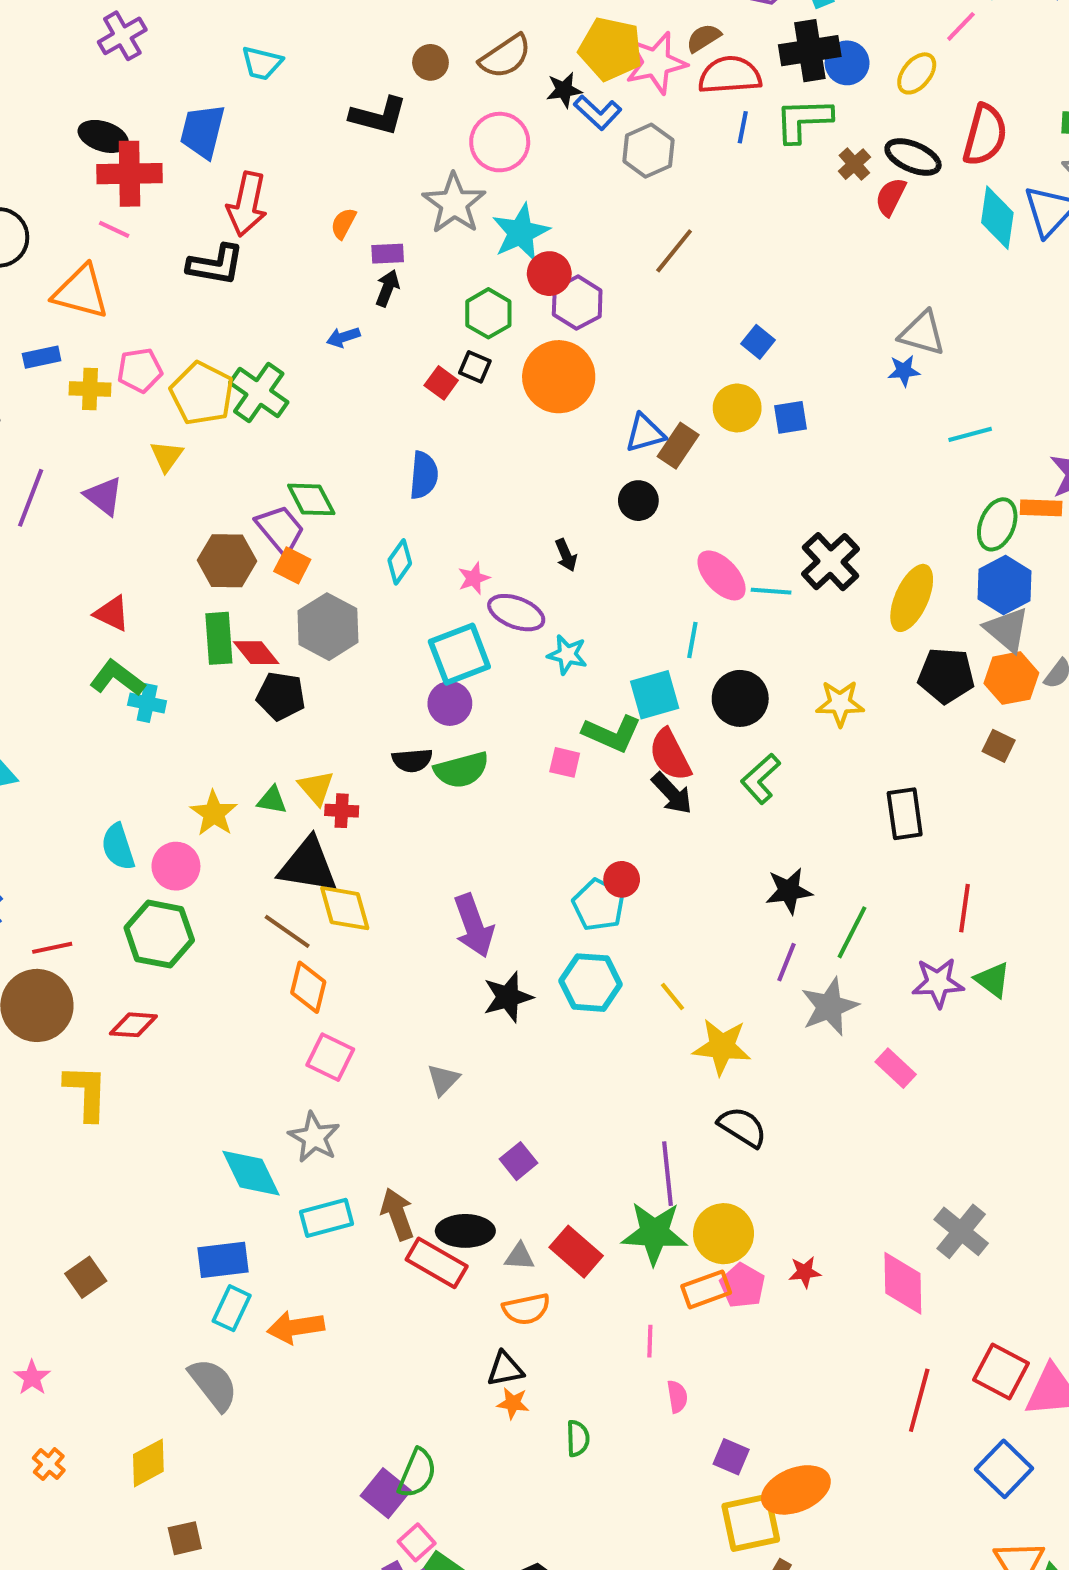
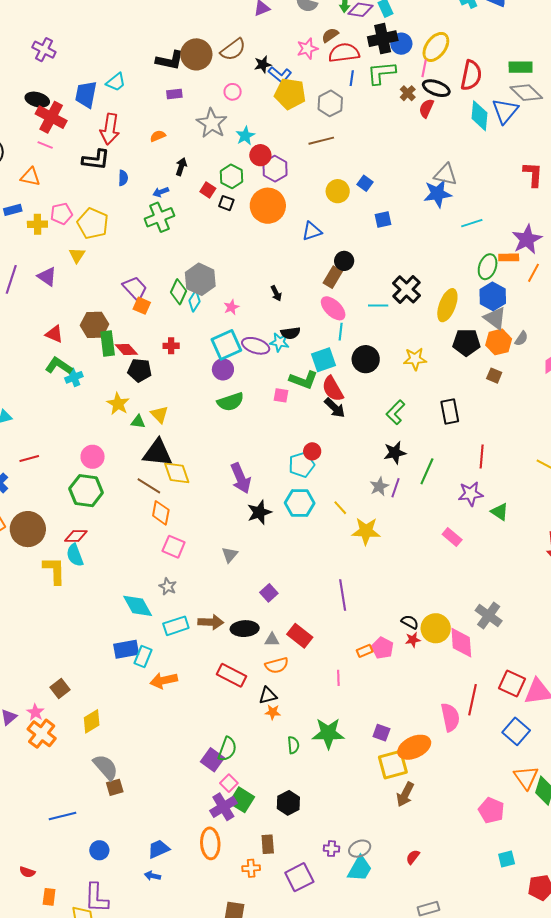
pink line: (961, 26) -> (424, 68), moved, turned -30
purple cross: (122, 36) -> (44, 50), turned -30
yellow pentagon: (611, 49) -> (290, 94), moved
brown circle: (430, 62) -> (196, 54), size x1.8
cyan trapezoid: (262, 63) -> (116, 82), moved, turned -50
pink star: (656, 63) -> (307, 49), size x0.7
yellow ellipse: (917, 73) -> (436, 47), size x1.4
black L-shape: (378, 116) -> (170, 60), moved
pink circle: (500, 142) -> (233, 92), size x0.6
gray hexagon: (648, 151) -> (330, 103), moved
red cross: (130, 174) -> (51, 117), turned 32
orange semicircle: (343, 223) -> (158, 136), turned 42
cyan star: (521, 232) -> (245, 136), size x0.7
brown line: (674, 251) -> (321, 141), turned 40
purple rectangle: (388, 254) -> (174, 94), moved
orange triangle: (81, 292) -> (30, 177), size x0.7
blue star: (904, 371) -> (437, 194), size x1.8
red square: (441, 383) -> (208, 190), moved
green cross: (259, 392) -> (159, 217), moved, turned 36
yellow circle: (737, 408) -> (338, 191), moved
brown rectangle: (678, 446) -> (333, 277), moved
blue semicircle: (424, 475) -> (123, 178), moved, size x0.7
green diamond: (311, 499) -> (178, 292), moved, turned 55
black circle: (638, 501) -> (344, 261), moved
brown hexagon: (227, 561) -> (94, 325), moved
pink ellipse: (722, 575) -> (333, 308), moved
purple ellipse: (516, 613) -> (256, 346), moved
gray hexagon: (328, 627) -> (200, 279), moved
cyan cross: (147, 703) -> (74, 377), turned -30
black semicircle: (412, 760) -> (290, 333), moved
green L-shape: (761, 779) -> (395, 412), moved
red cross: (342, 811) -> (171, 346), moved
yellow star: (214, 813) -> (118, 404), moved
cyan semicircle: (118, 847) -> (75, 555), moved
cyan pentagon: (599, 905) -> (302, 465), turned 30
red line: (52, 948) -> (29, 458), moved
green triangle: (993, 980) -> (500, 512), moved
gray star: (829, 1007) -> (379, 486), moved, size x0.7
black semicircle: (742, 1127) -> (410, 622), moved, size x0.7
gray star: (314, 1137) -> (168, 586), size x0.7
brown arrow: (397, 1214) -> (211, 622), turned 115
green star: (654, 1233) -> (328, 733), moved
yellow circle: (724, 1234) -> (436, 628), moved
red rectangle: (437, 1263) -> (232, 675), moved
brown square: (86, 1277) -> (60, 689), moved
orange rectangle: (706, 1289) -> (365, 651), size x0.7
cyan rectangle: (232, 1308) -> (143, 657), moved
gray semicircle: (213, 1384) -> (106, 767), moved
pink semicircle: (677, 1397) -> (450, 717), moved, size x1.8
green semicircle: (578, 1438) -> (293, 745), moved
yellow diamond: (148, 1463) -> (92, 721), moved
orange cross: (49, 1464) -> (42, 734), moved, size x1.8

